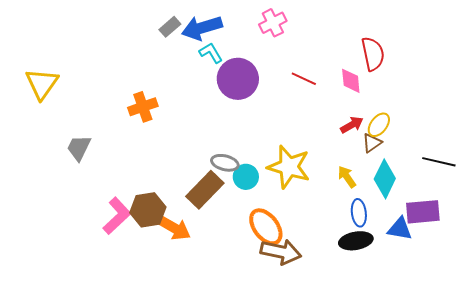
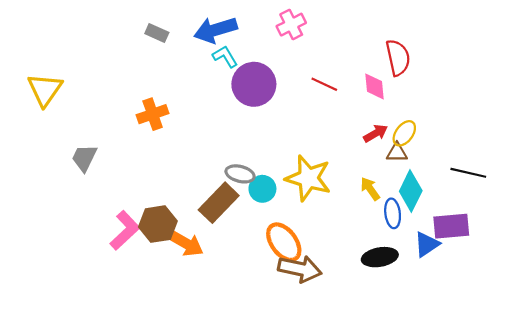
gray rectangle: (170, 27) -> (157, 33), moved, turned 65
brown triangle: (372, 143) -> (397, 153), turned 35
blue ellipse: (359, 213) -> (393, 213), moved
blue triangle: (400, 229) -> (427, 244), turned -44

